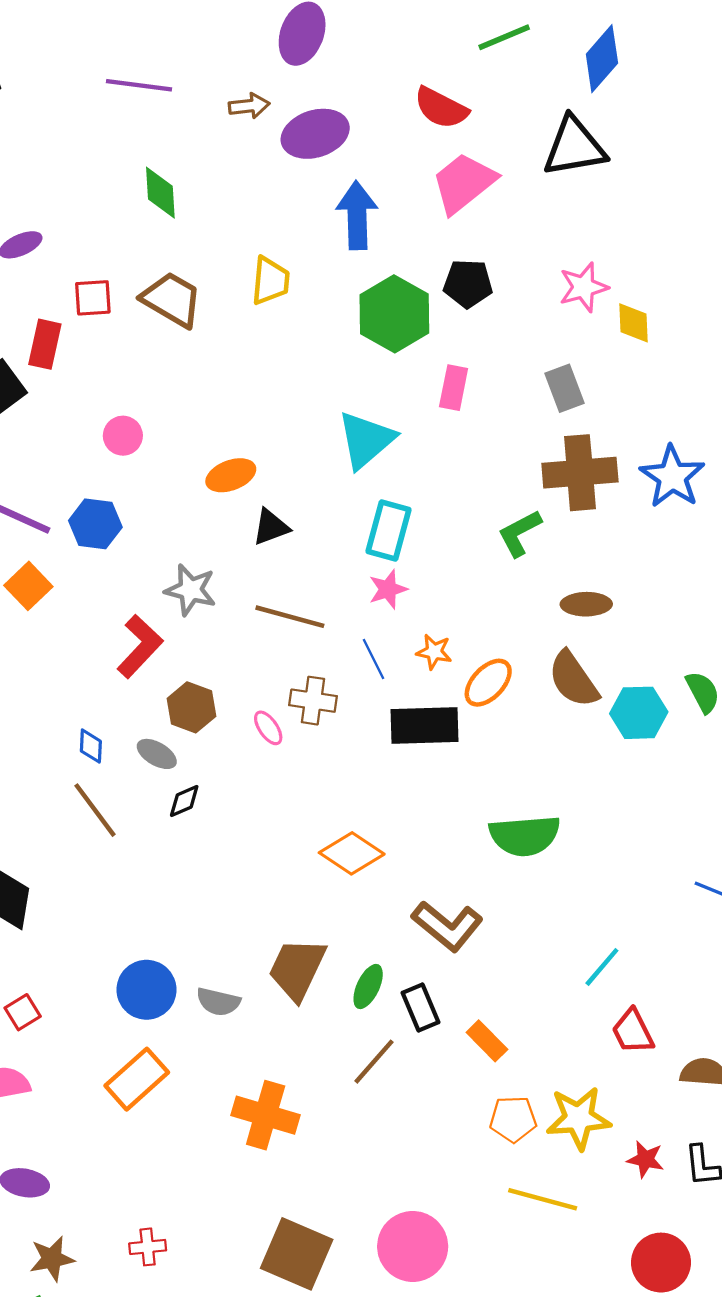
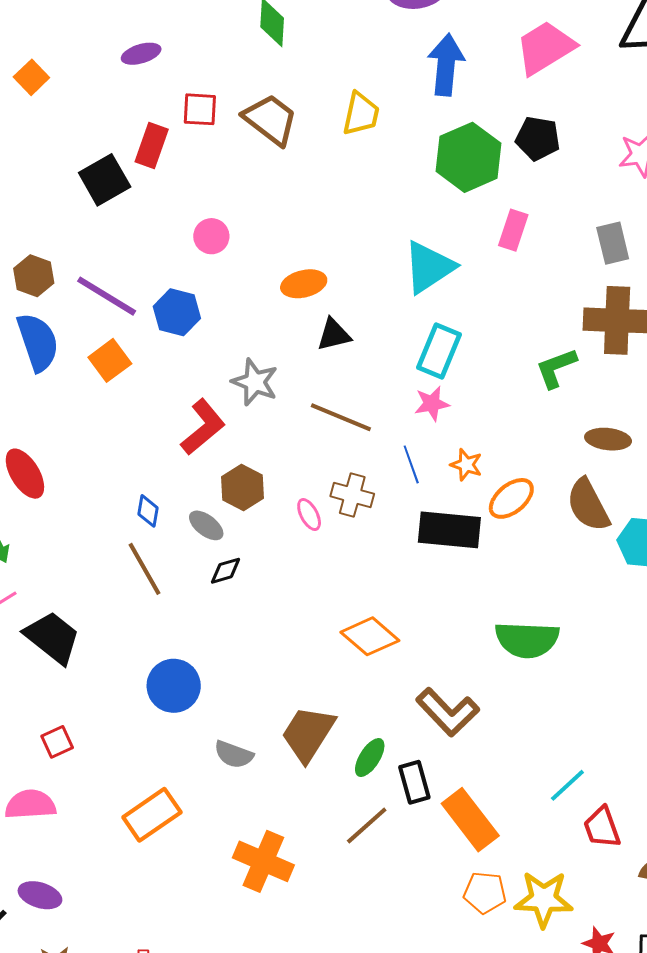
cyan line: (602, 967) -> (567, 785), moved
blue circle: (147, 990) -> (174, 686), moved
orange rectangle: (487, 1041) -> (470, 820), size x1.6

